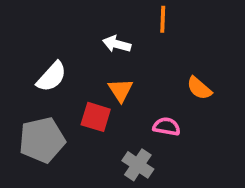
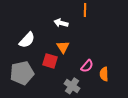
orange semicircle: (199, 88) -> (104, 74), moved, turned 48
pink semicircle: (167, 127) -> (87, 66), turned 120

